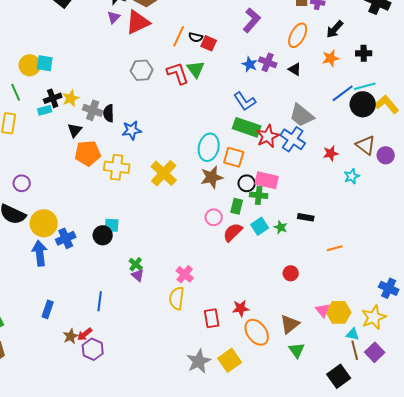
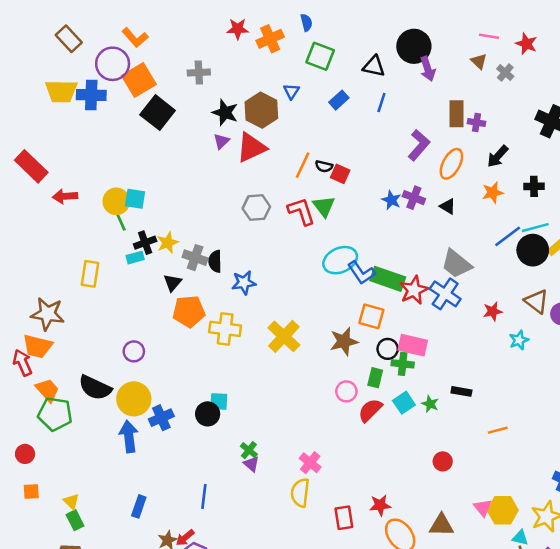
purple L-shape: (252, 20) -> (419, 145), moved
green line: (16, 92) -> (120, 220), moved
blue L-shape: (245, 101) -> (361, 273), moved
cyan ellipse: (209, 147) -> (340, 260), moved, turned 52
purple circle: (22, 183) -> (134, 351), moved
brown triangle: (290, 324) -> (441, 525), turned 40

